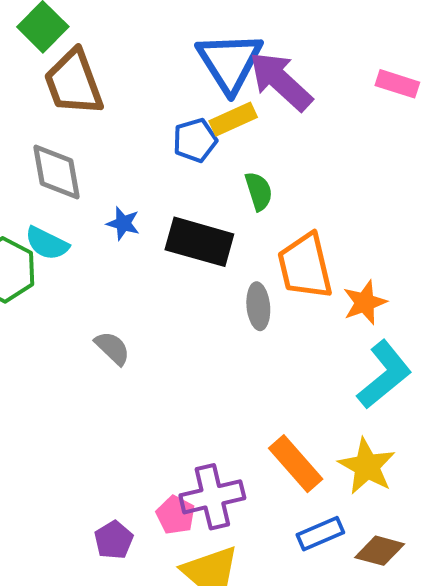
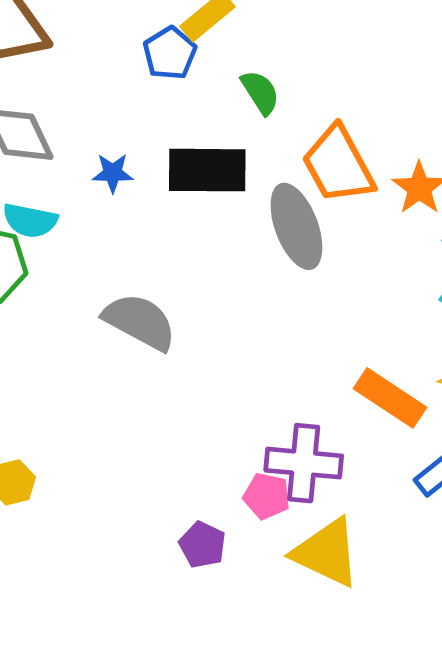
gray ellipse: (258, 306) -> (296, 226), size x1.5
gray semicircle: (112, 348) -> (140, 322), size x1.6
purple cross: (212, 497) -> (304, 463), turned 34

